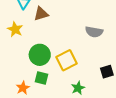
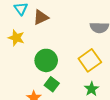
yellow square: (66, 60) -> (90, 60), moved
green square: (41, 78) -> (52, 84), turned 32

